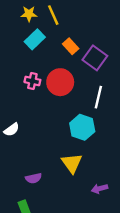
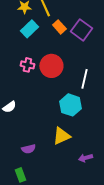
orange rectangle: (71, 46) -> (59, 27), moved
purple square: (95, 58) -> (81, 30), moved
yellow triangle: (72, 163) -> (61, 136), turned 42

